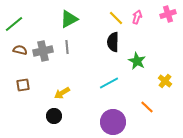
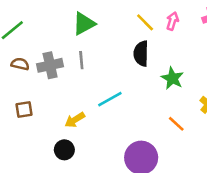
cyan line: (109, 83) -> (110, 99), moved
orange line: (147, 107) -> (176, 124), moved

